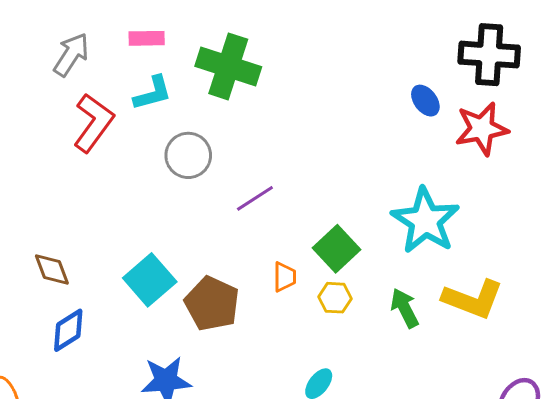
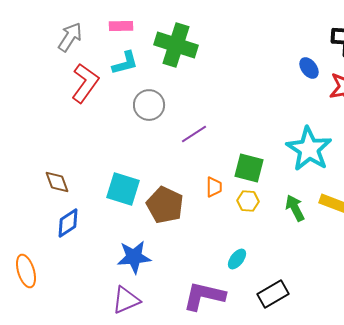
green square: (336, 249) -> (249, 168), turned -32
cyan square: (150, 280) -> (123, 189), turned -32

